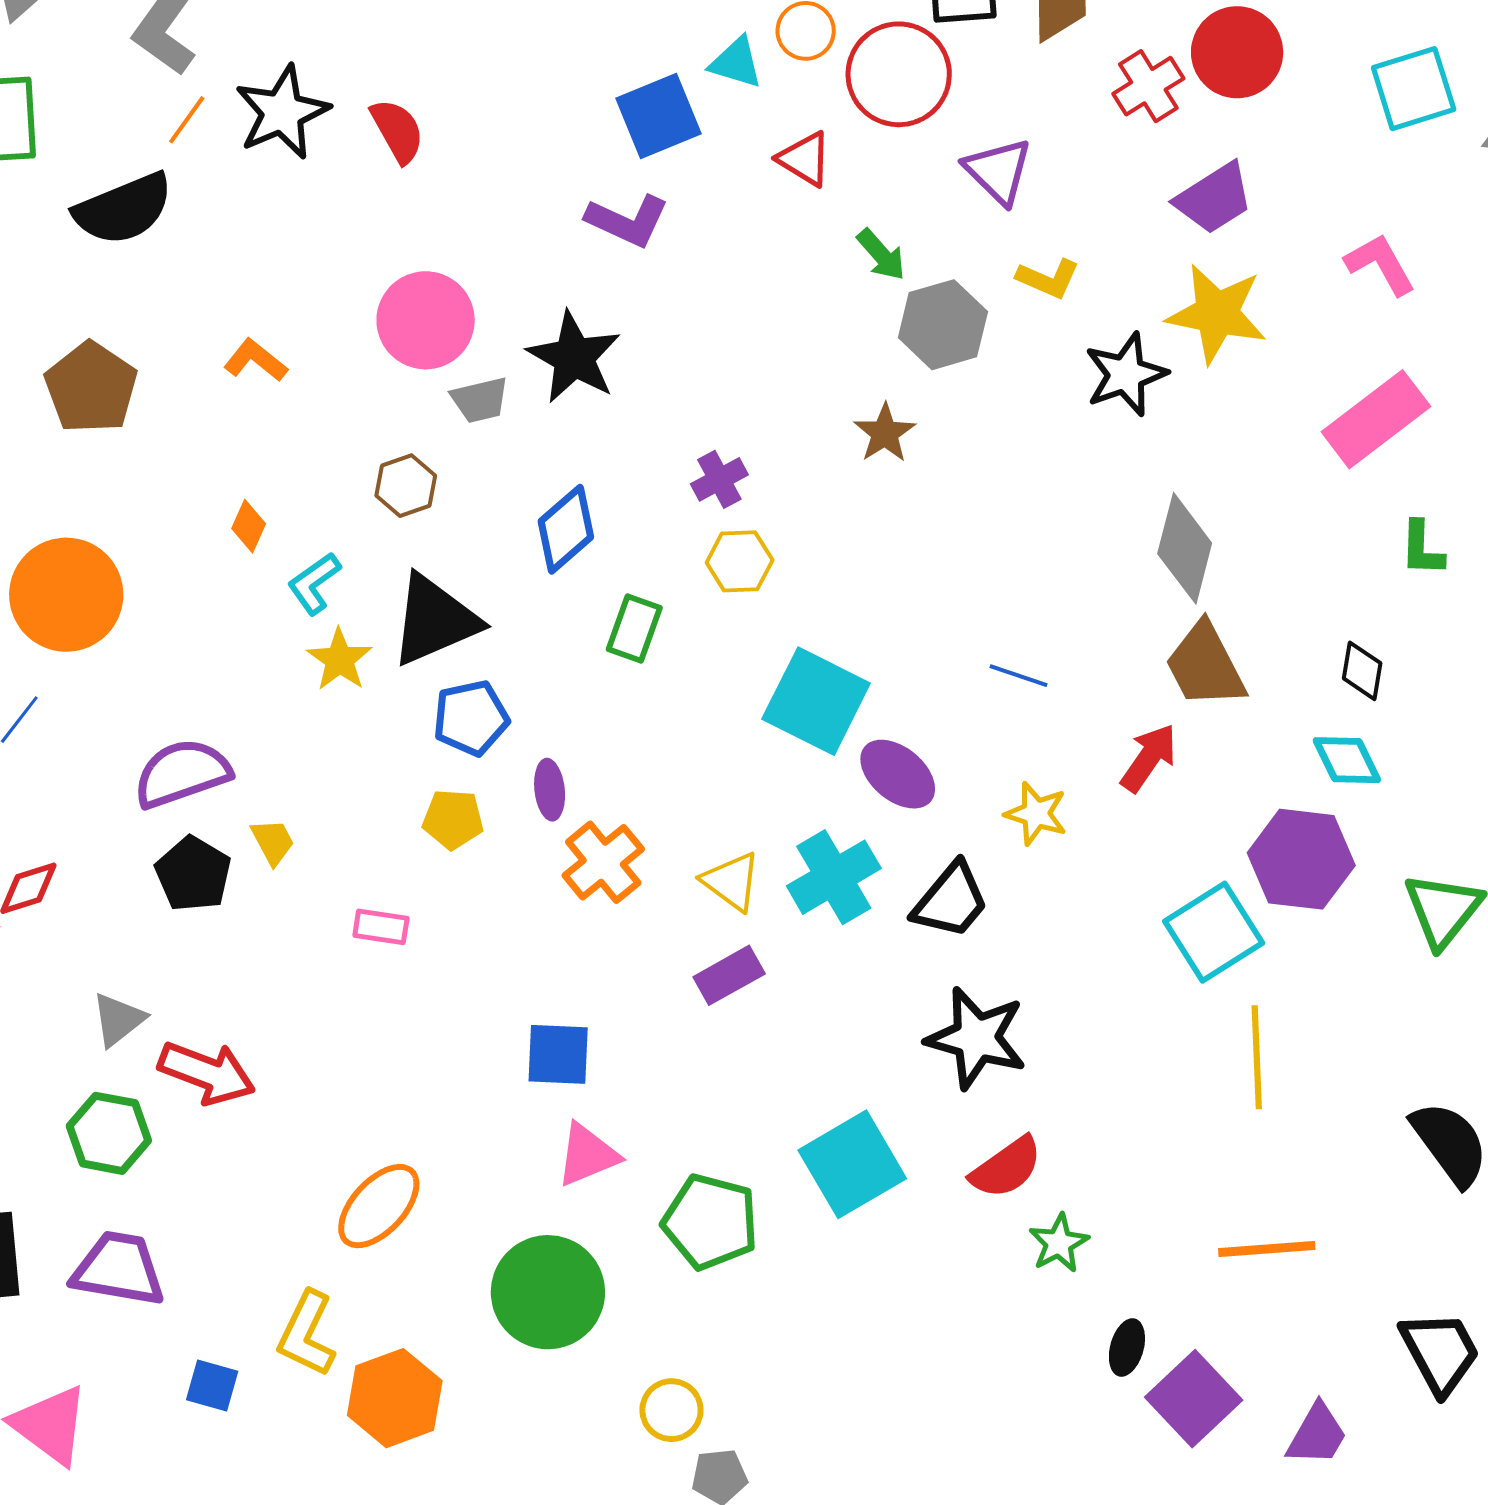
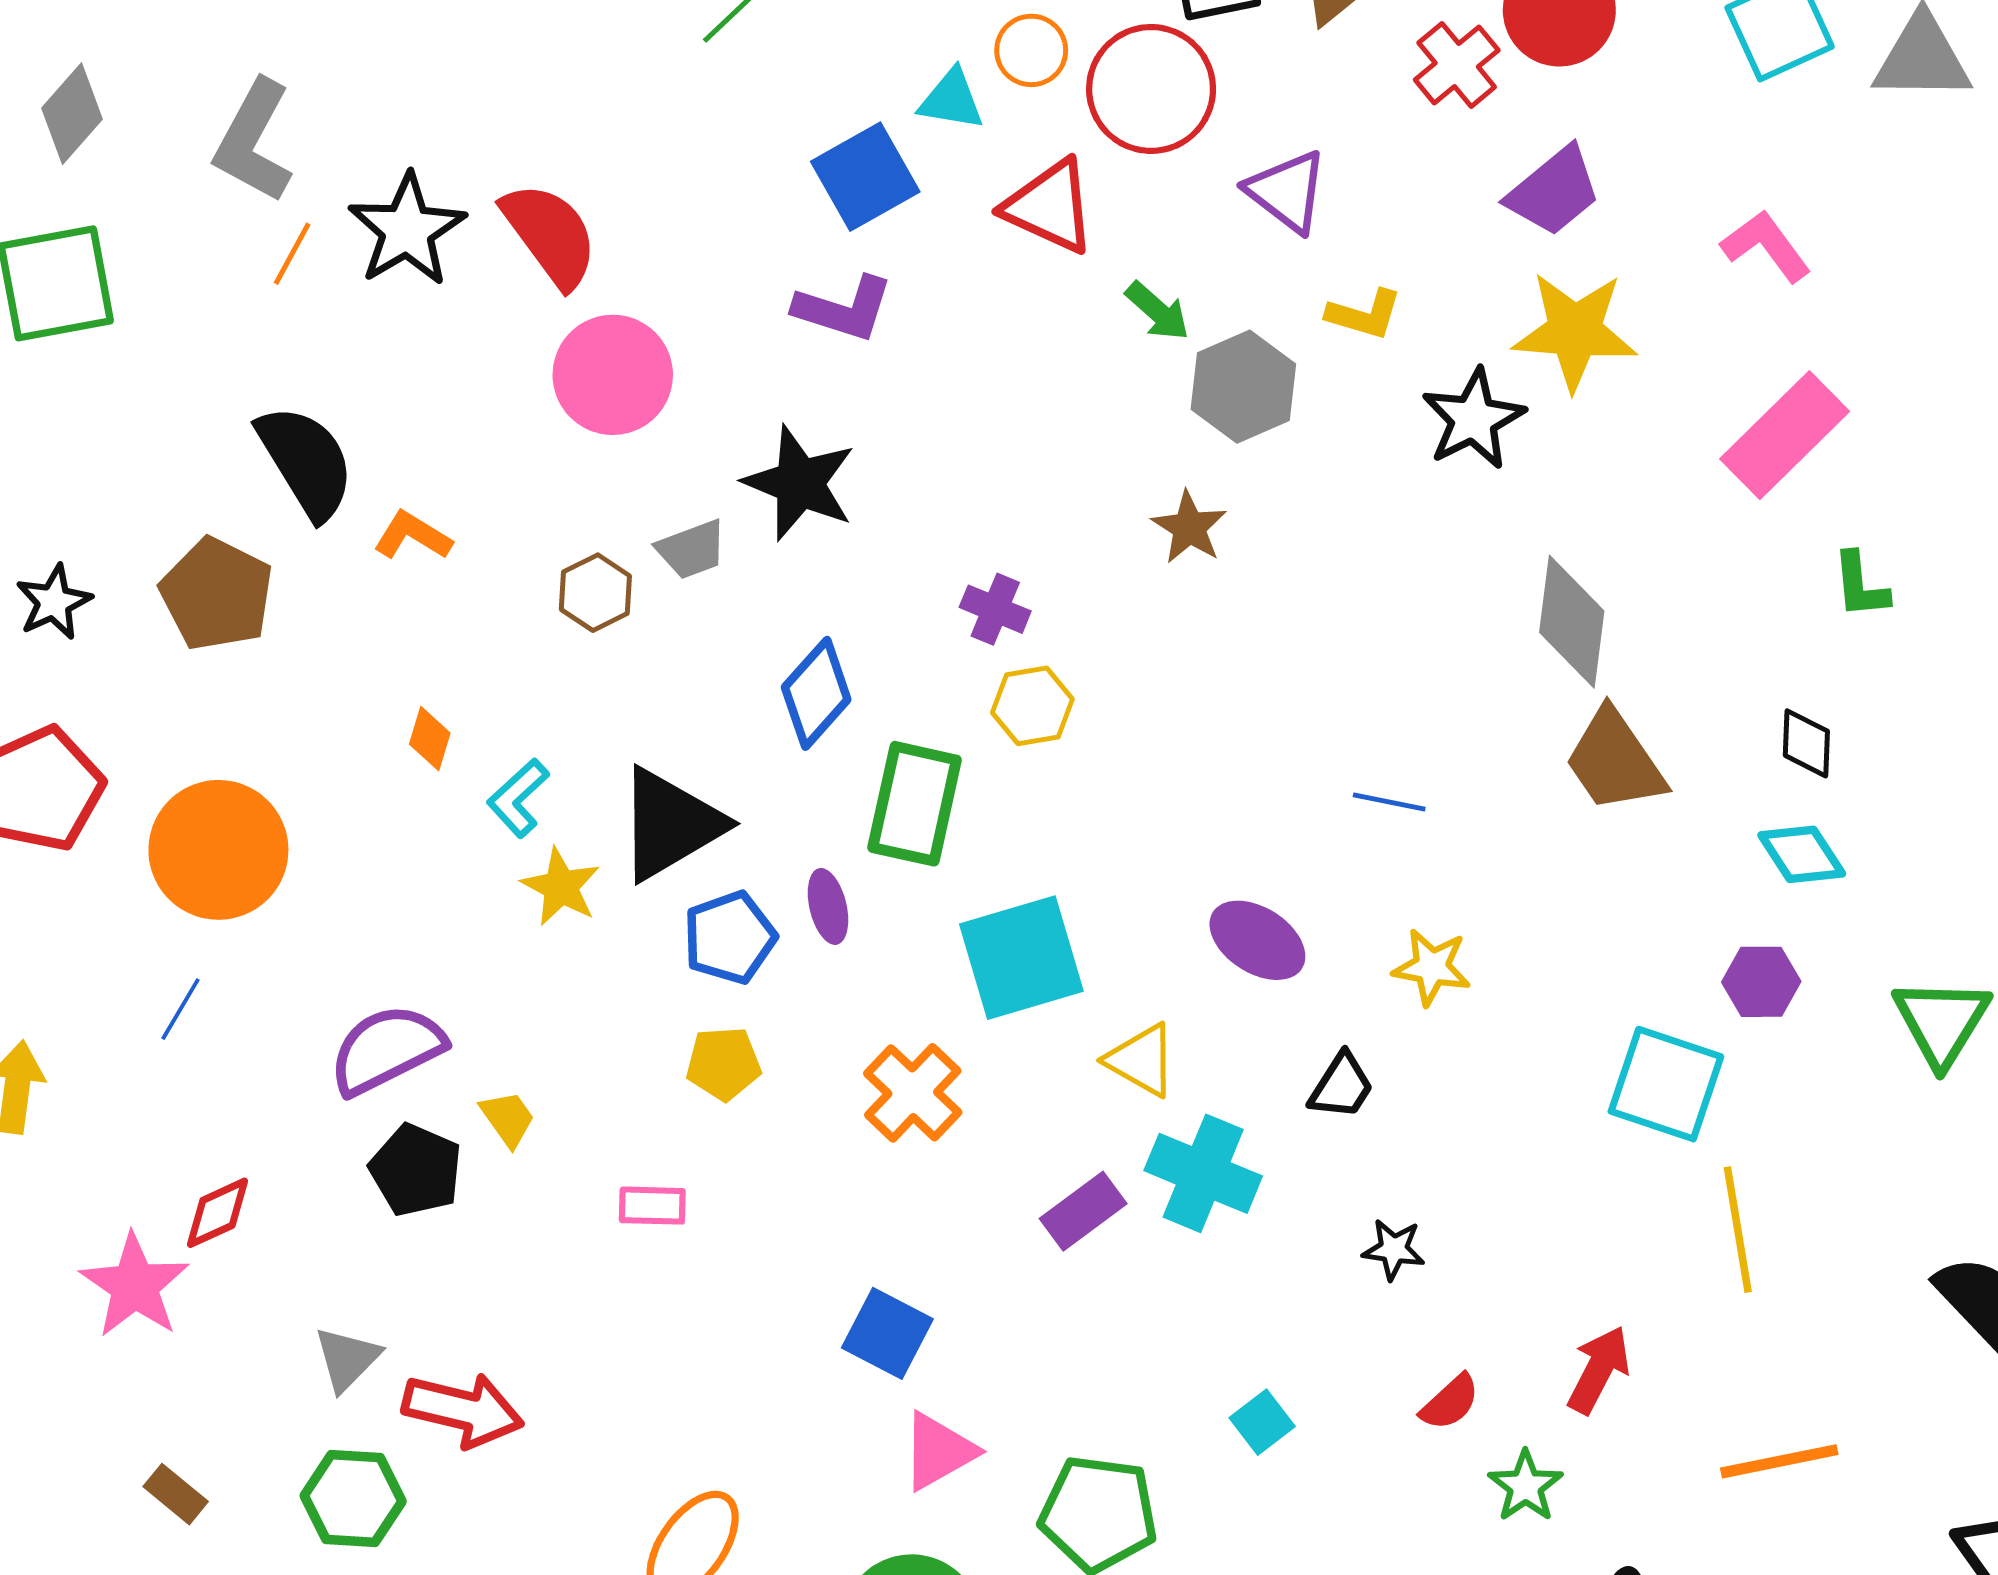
red semicircle: (397, 131) -> (550, 235), size x1.4
red triangle: (805, 159) -> (1050, 206), size x1.4
black semicircle: (123, 209) -> (306, 462), moved, turned -92
pink circle: (426, 320) -> (613, 375), moved
purple cross: (719, 479) -> (995, 609), turned -32
brown hexagon: (406, 486) -> (595, 593), moved
green rectangle: (634, 628) -> (915, 804), size x1.5
cyan square: (816, 701) -> (1021, 958), moved, turned -36
red arrow: (1149, 758) -> (1599, 1370), moved
purple ellipse: (550, 790) -> (828, 906), moved
purple hexagon: (1301, 859) -> (1761, 982), size x0.6
cyan cross: (834, 877) -> (1203, 1173), moved, turned -30
yellow triangle: (731, 881) -> (1141, 1060), moved
black trapezoid: (951, 901) -> (1341, 1086), size x0.7
cyan square: (1214, 932) -> (1666, 1084), turned -32
black star: (976, 1038) -> (1394, 1249), size x0.5
blue square: (558, 1054) -> (887, 1333), turned 32
cyan square: (852, 1164) -> (1262, 1422), size x0.5
red semicircle: (1006, 1168) -> (1450, 1402), size x0.7

